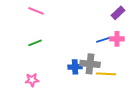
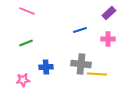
blue line: (103, 40) -> (80, 30), moved
blue cross: (75, 67) -> (46, 67), moved

